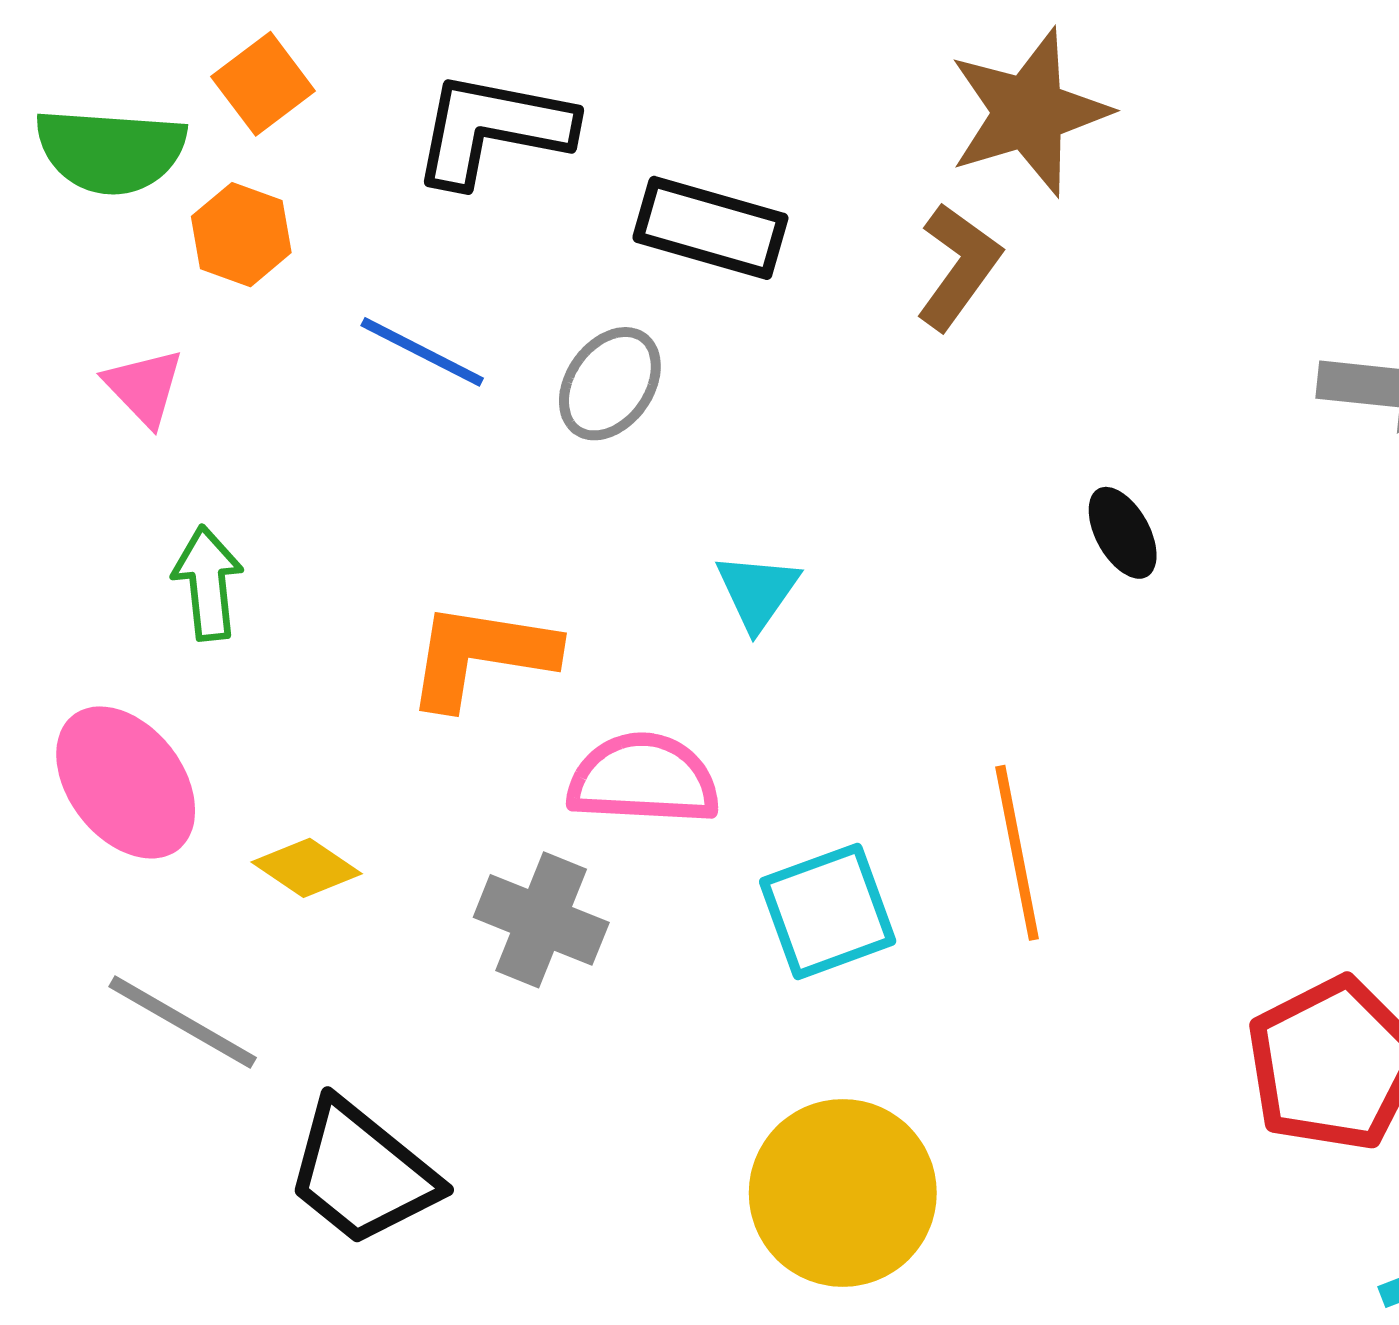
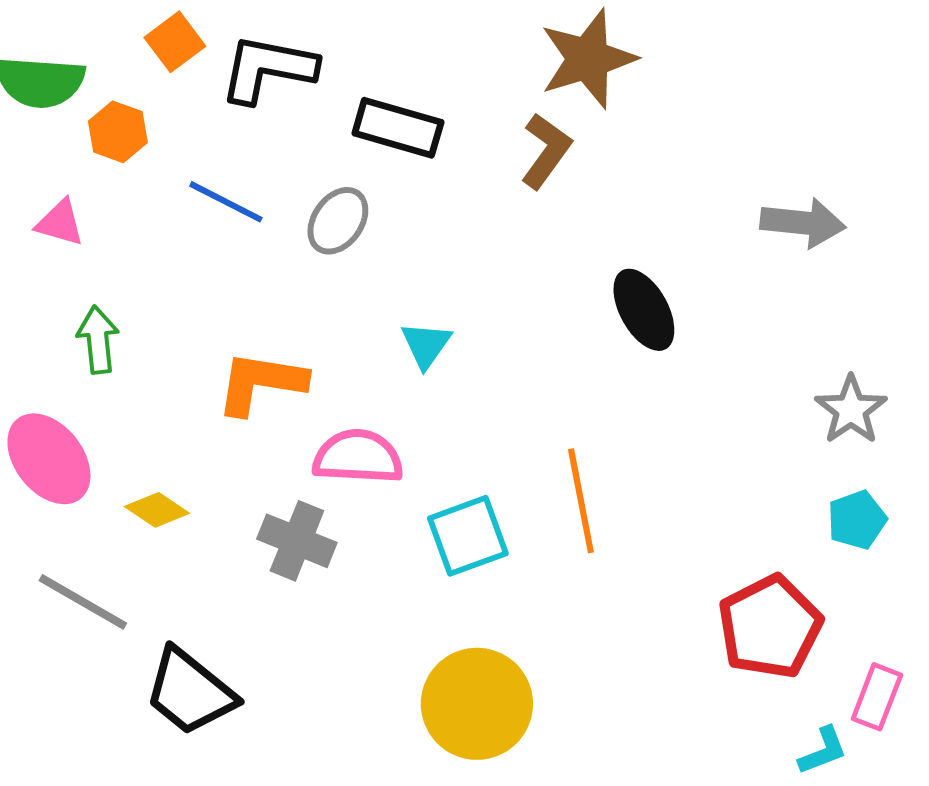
orange square: (263, 84) -> (175, 42), moved
pink triangle: (144, 387) -> (60, 223), turned -30
black ellipse: (1123, 533) -> (644, 310), size x1.5

